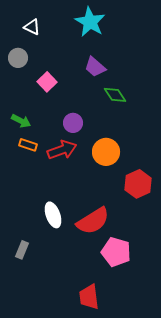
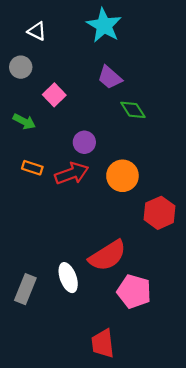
green arrow: (21, 121) -> (24, 121), moved
white ellipse: (53, 215) -> (68, 278), moved
gray rectangle: (22, 250) -> (25, 289), size x1.4

